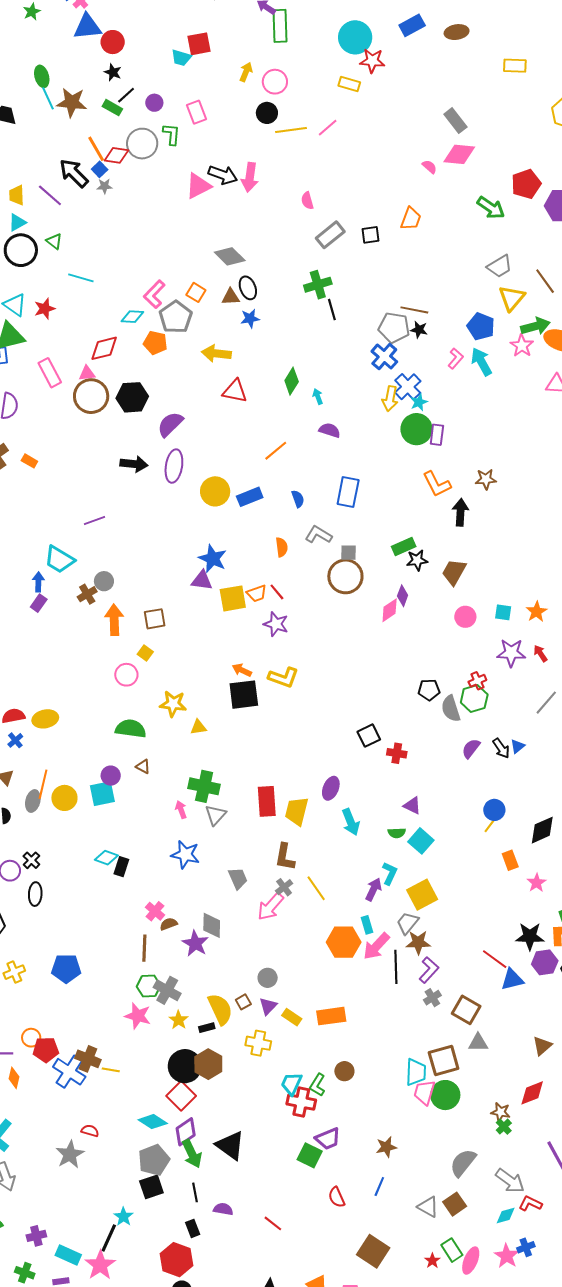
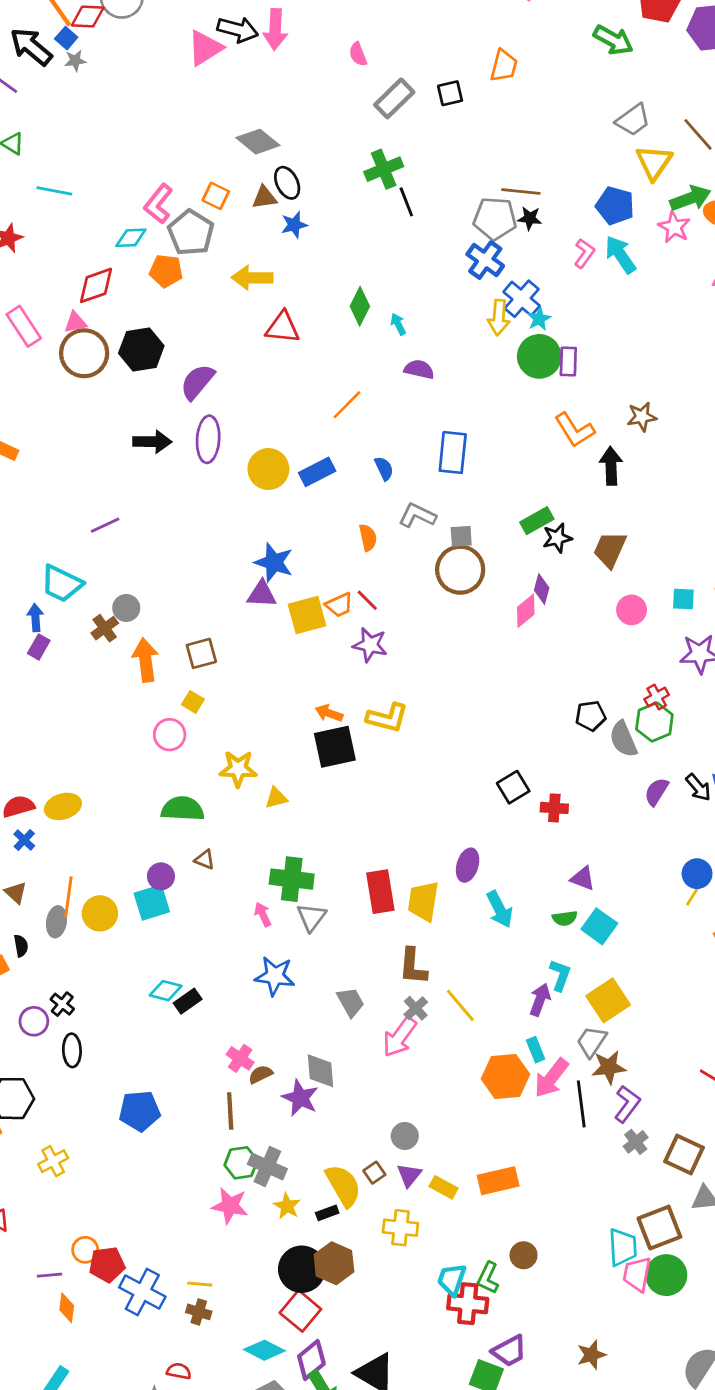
black rectangle: (121, 867) -> (188, 1001), turned 42
blue pentagon: (66, 968) -> (140, 1111), moved
brown cross: (88, 1059) -> (199, 1312), moved, size x0.7

